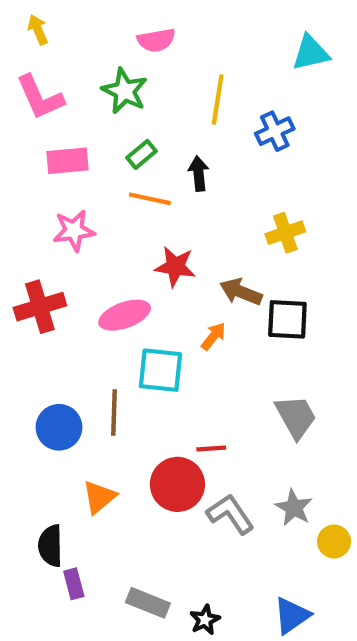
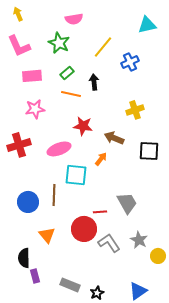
yellow line: (218, 99) -> (103, 47), turned 30
black square: (287, 319) -> (149, 151), moved
gray trapezoid: (296, 417) -> (127, 203), moved
orange triangle: (99, 497) -> (47, 235), turned -30

